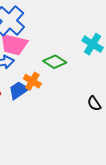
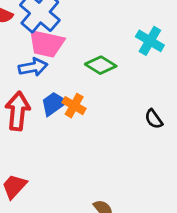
orange cross: (32, 81) -> (74, 106), moved

